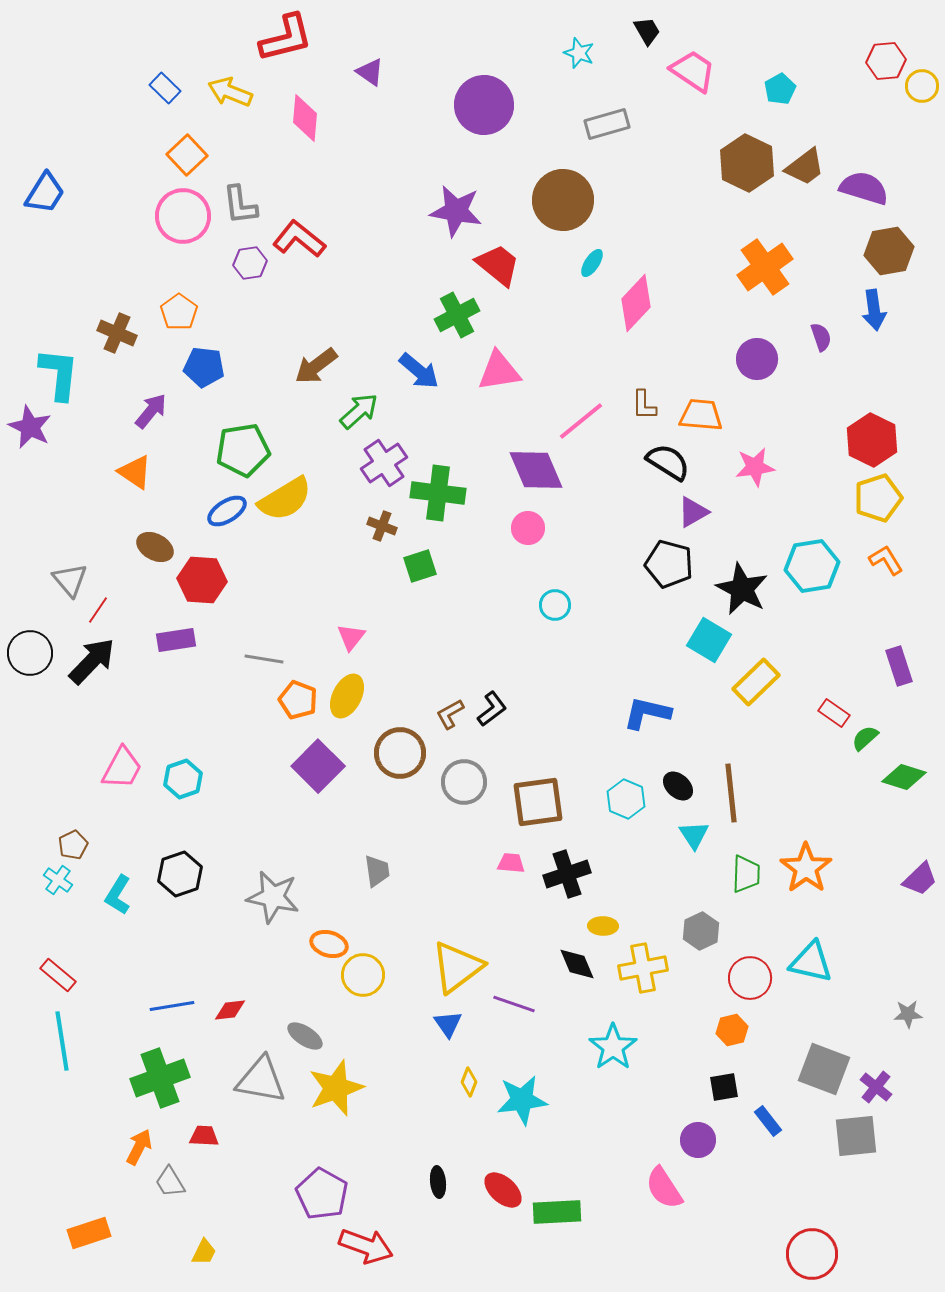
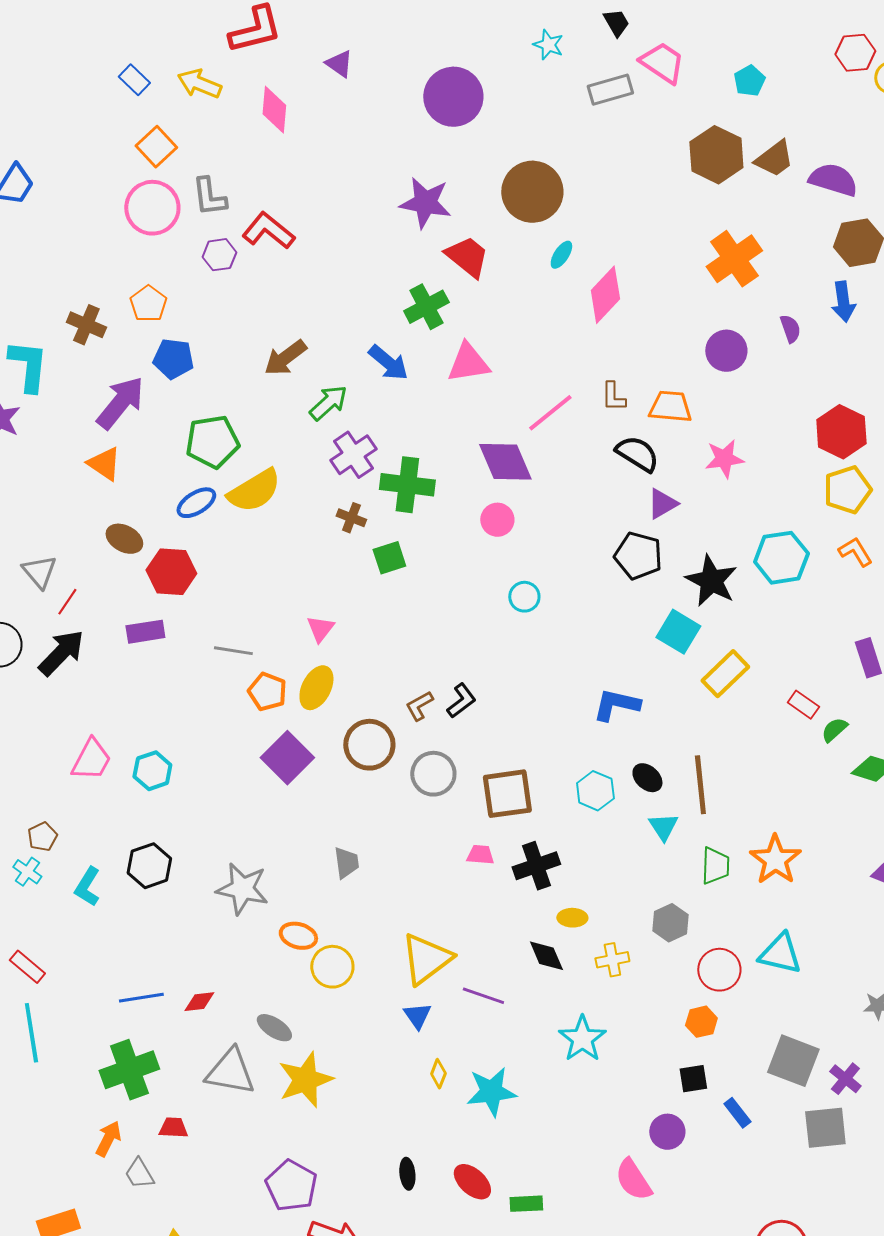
gray rectangle: (607, 124) -> (610, 90), moved
purple arrow: (151, 411) -> (120, 403), size x1.5
yellow cross: (643, 968) -> (612, 960), size x0.7
green rectangle: (557, 1212) -> (526, 1204), size x0.7

